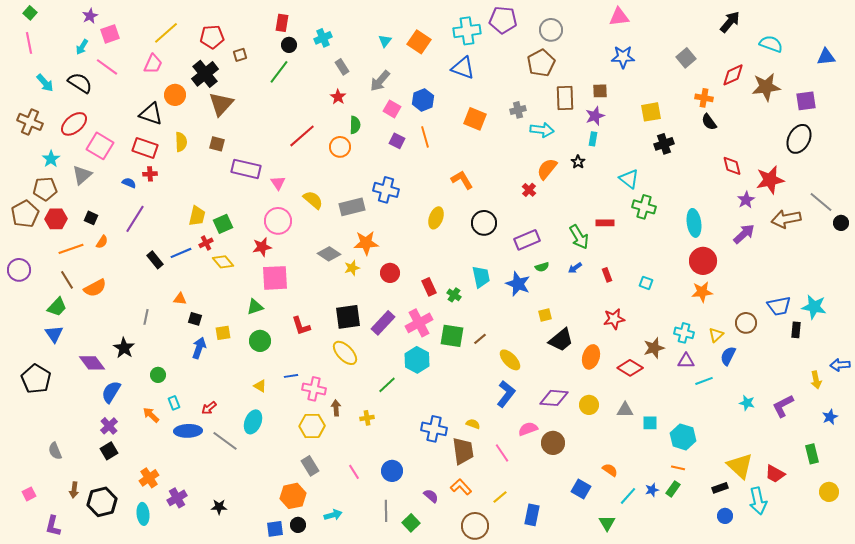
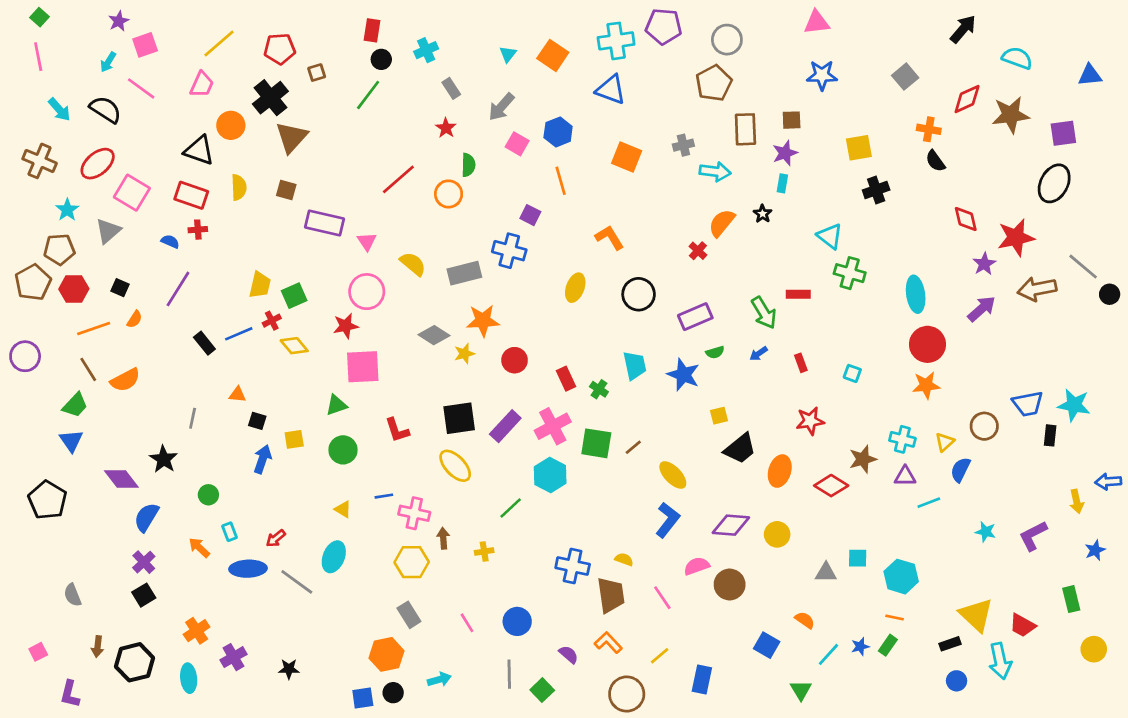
purple square: (397, 141) -> (530, 215), moved
gray triangle: (625, 410) -> (826, 573), moved

